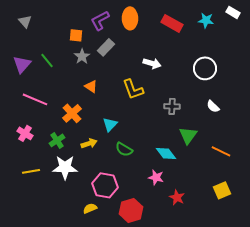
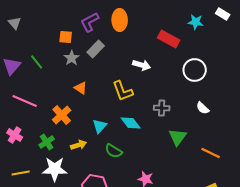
red rectangle: (172, 23) -> (169, 39), moved
cyan diamond: (166, 153) -> (131, 123), moved

